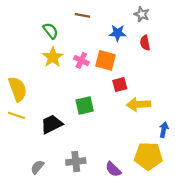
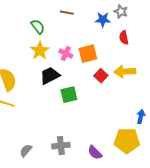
blue star: (118, 33) -> (103, 20), moved
orange square: (105, 60) -> (88, 54), turned -30
red square: (120, 85) -> (101, 76), turned -32
yellow arrow: (138, 104) -> (125, 72), moved
black trapezoid: (52, 124) -> (50, 76), moved

